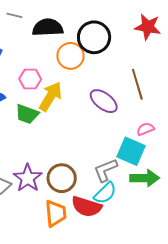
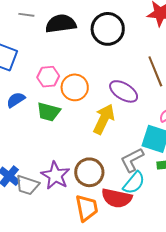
orange circle: (70, 56) -> (75, 87), moved
yellow arrow: (51, 96) -> (104, 119), moved

